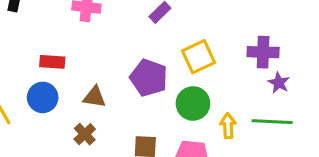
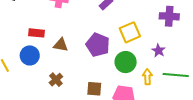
purple cross: (263, 52) -> (169, 16), moved
purple star: (279, 83) -> (159, 51), moved
brown triangle: (94, 97) -> (61, 45), moved

